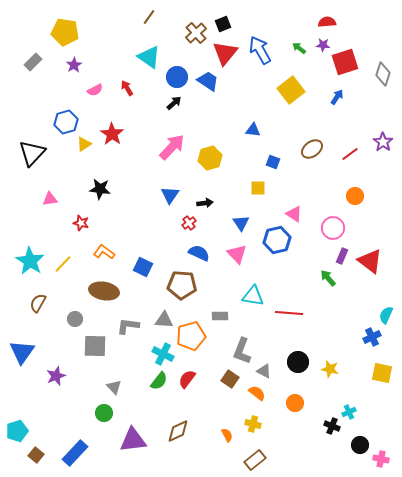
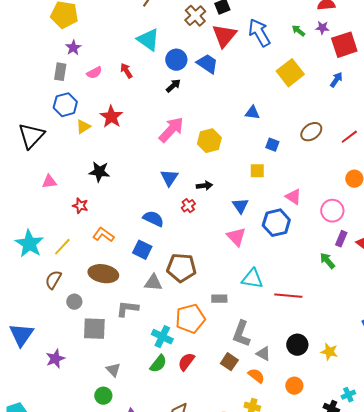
gray rectangle: (33, 62) -> (60, 72), moved, turned -36
blue semicircle: (199, 253) -> (153, 219), moved
brown semicircle: (38, 303) -> (53, 280), moved
gray triangle: (164, 320) -> (153, 283), moved

